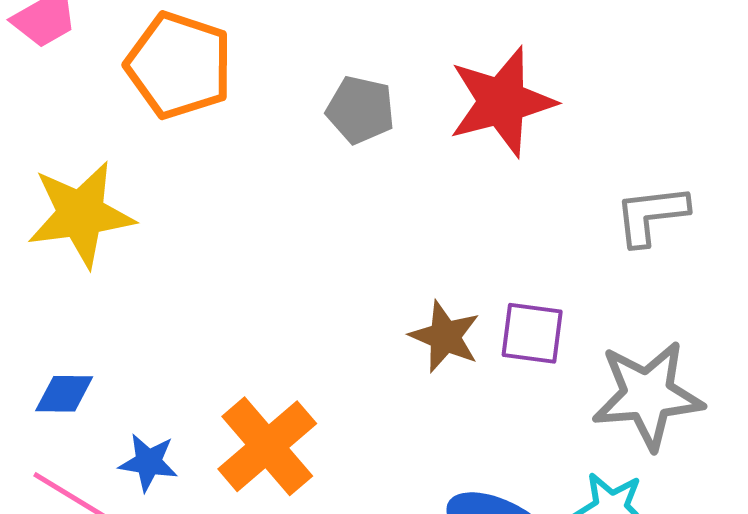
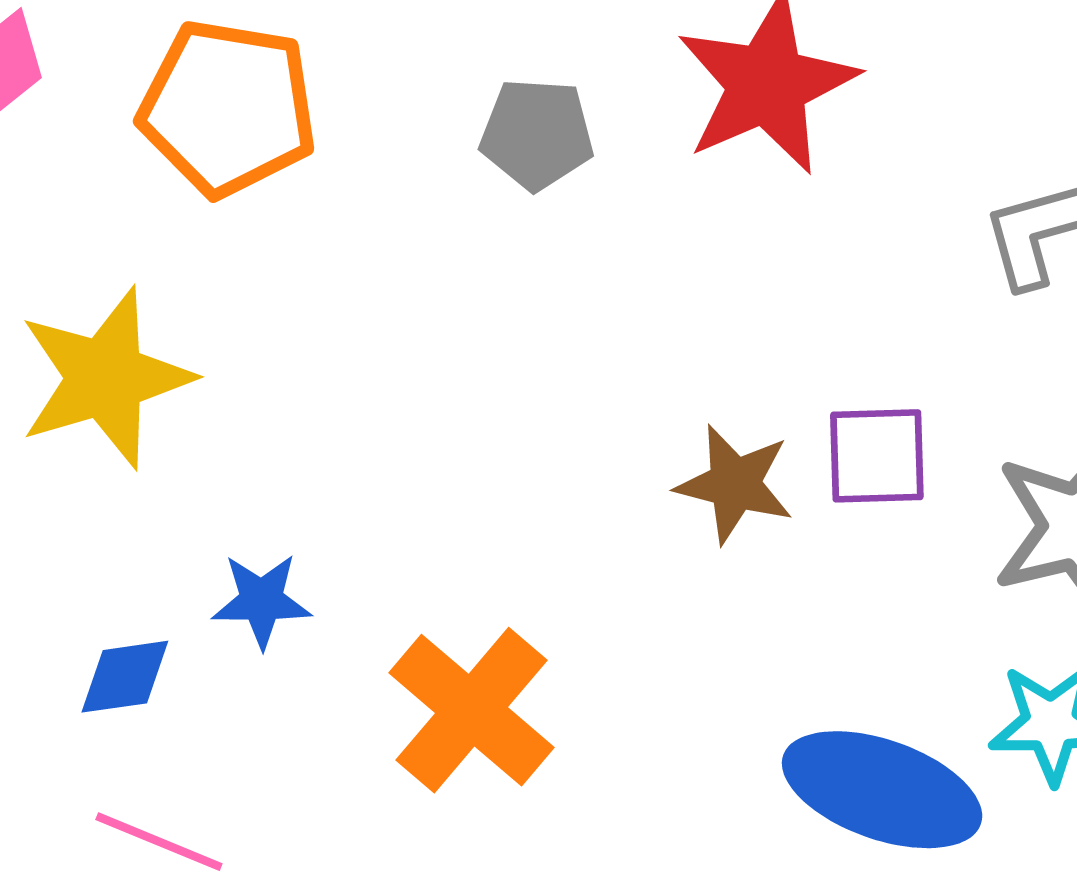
blue star: (148, 462) -> (262, 601), moved

